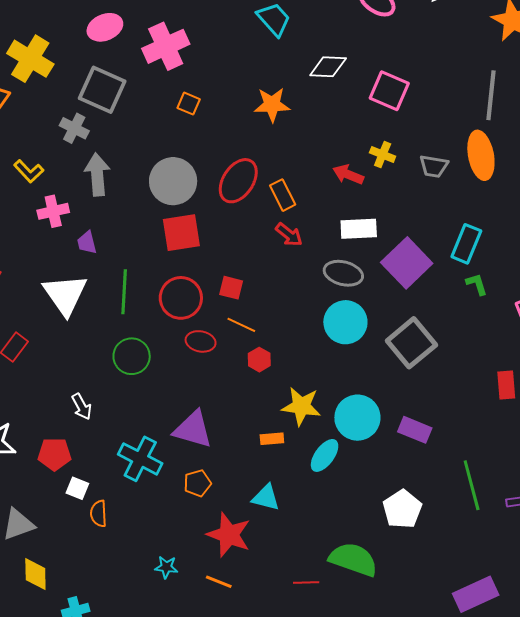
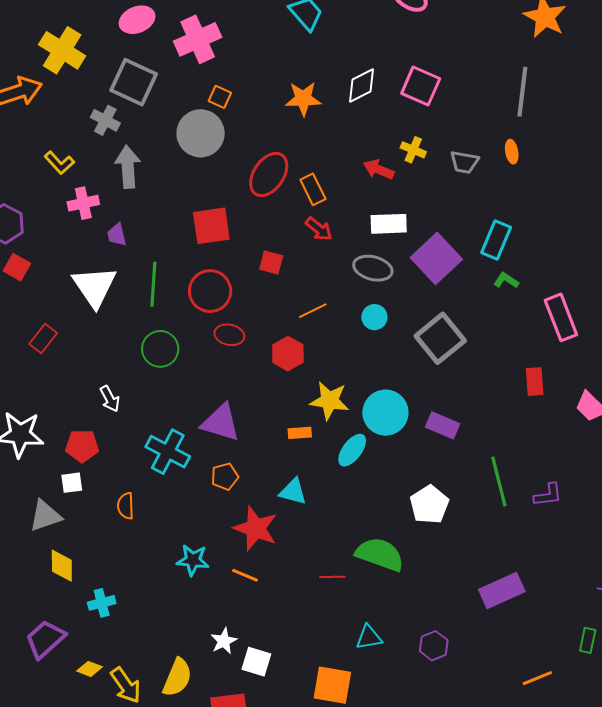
white diamond: (328, 67) -> (361, 85), moved, turned -30
orange ellipse: (481, 155) -> (512, 152), size x0.5
gray circle: (173, 181) -> (201, 133), moved
green L-shape: (477, 284) -> (506, 280), turned -40
red square: (231, 288) -> (271, 263), moved
cyan circle: (345, 322) -> (374, 317), size x0.6
orange line: (241, 325) -> (313, 311), moved, turned -52
red hexagon: (259, 360) -> (288, 354), size x1.4
white square: (77, 488) -> (72, 483), moved, turned -30
cyan star: (166, 567) -> (193, 560), size x1.4

